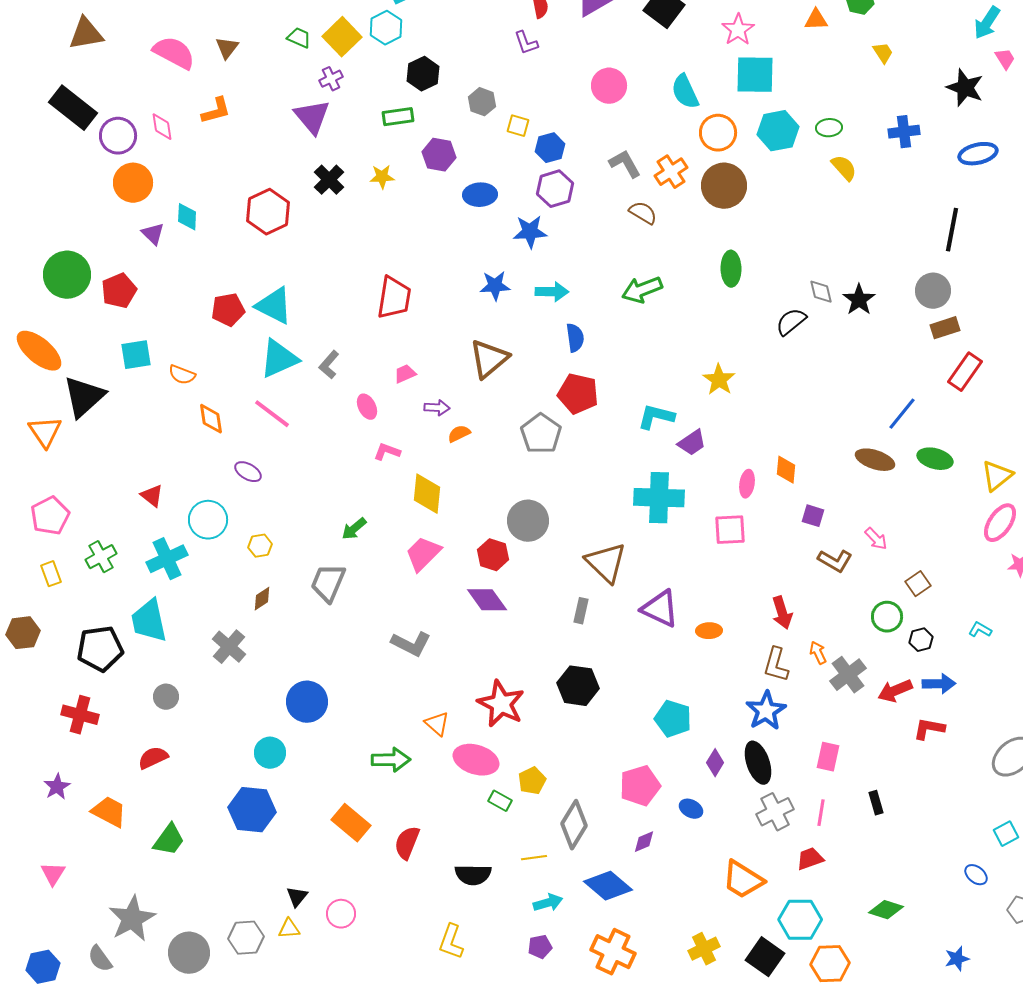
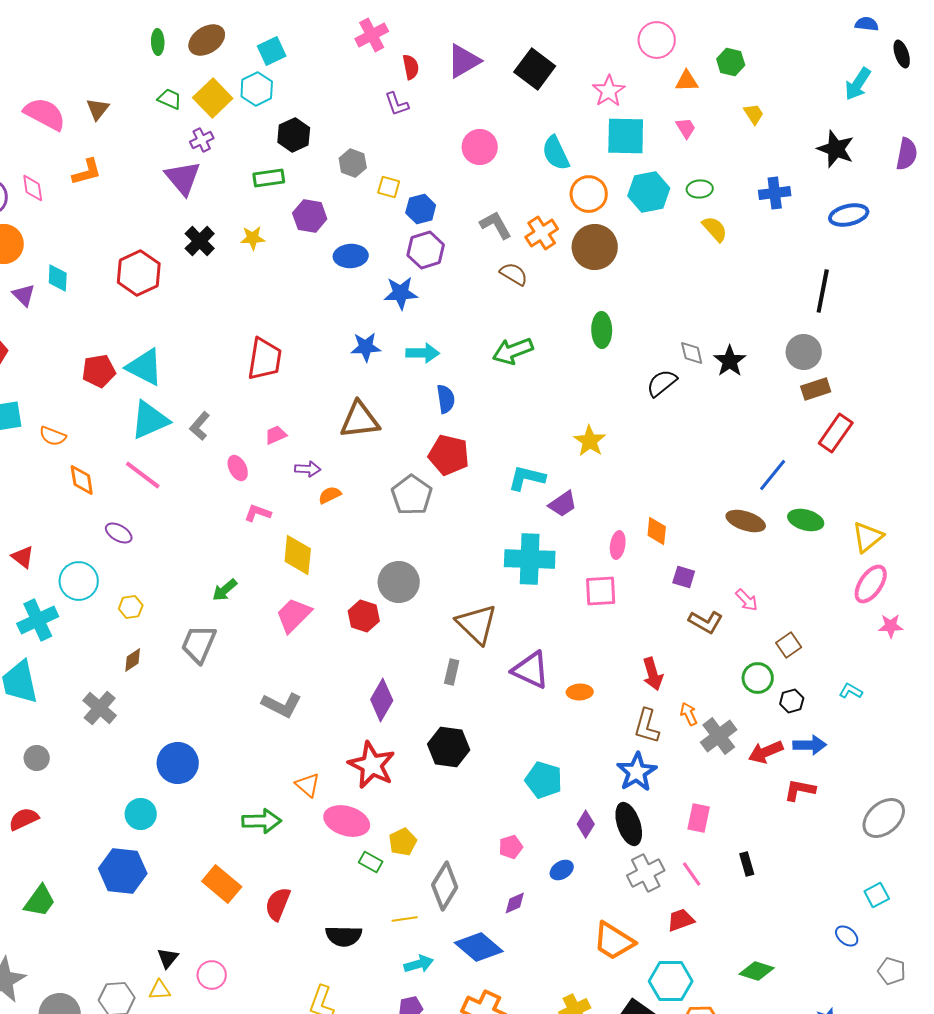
pink trapezoid: (1005, 59) -> (686, 128), moved
brown triangle: (489, 359) -> (360, 420), turned 33
purple diamond: (487, 600) -> (382, 700), moved, turned 66
pink pentagon: (640, 786) -> (511, 847), size x0.6
blue ellipse: (691, 809) -> (562, 870), turned -60
pink line: (821, 813) -> (692, 874), turned -44

